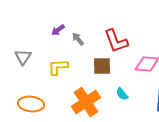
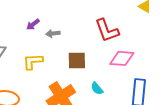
gray arrow: (78, 39) -> (53, 33), turned -56
red L-shape: (116, 41) -> (107, 30), moved

